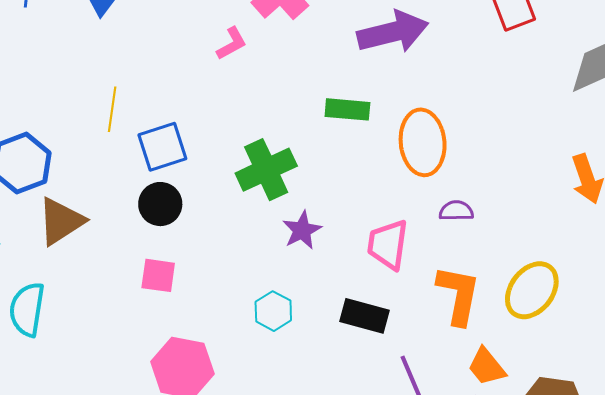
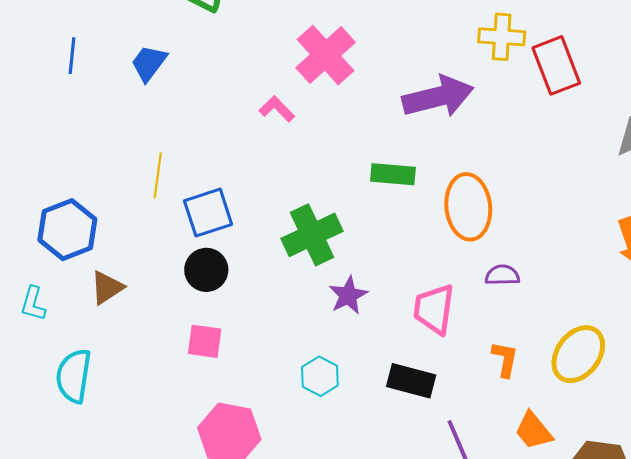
pink L-shape: (232, 43) -> (277, 109), turned -105
brown triangle: (61, 221) -> (107, 288), size x0.7
orange L-shape: (458, 295) -> (505, 359), size x0.6

